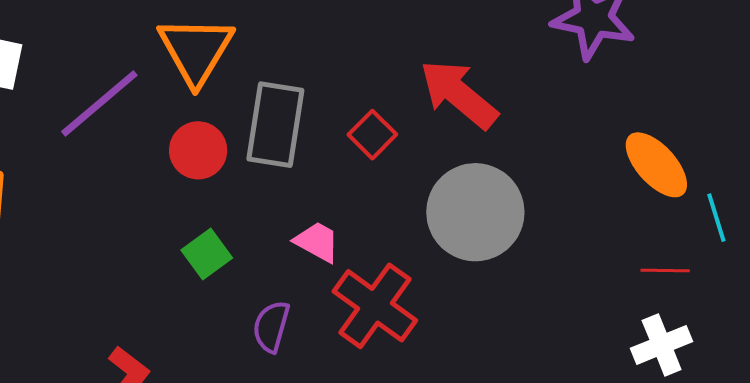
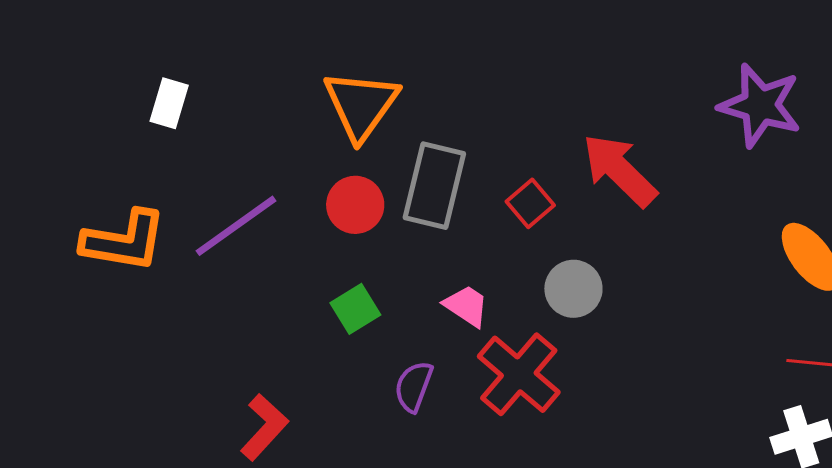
purple line: (99, 103) -> (236, 226), moved
gray circle: (475, 212) -> (573, 289), moved, size x0.6

